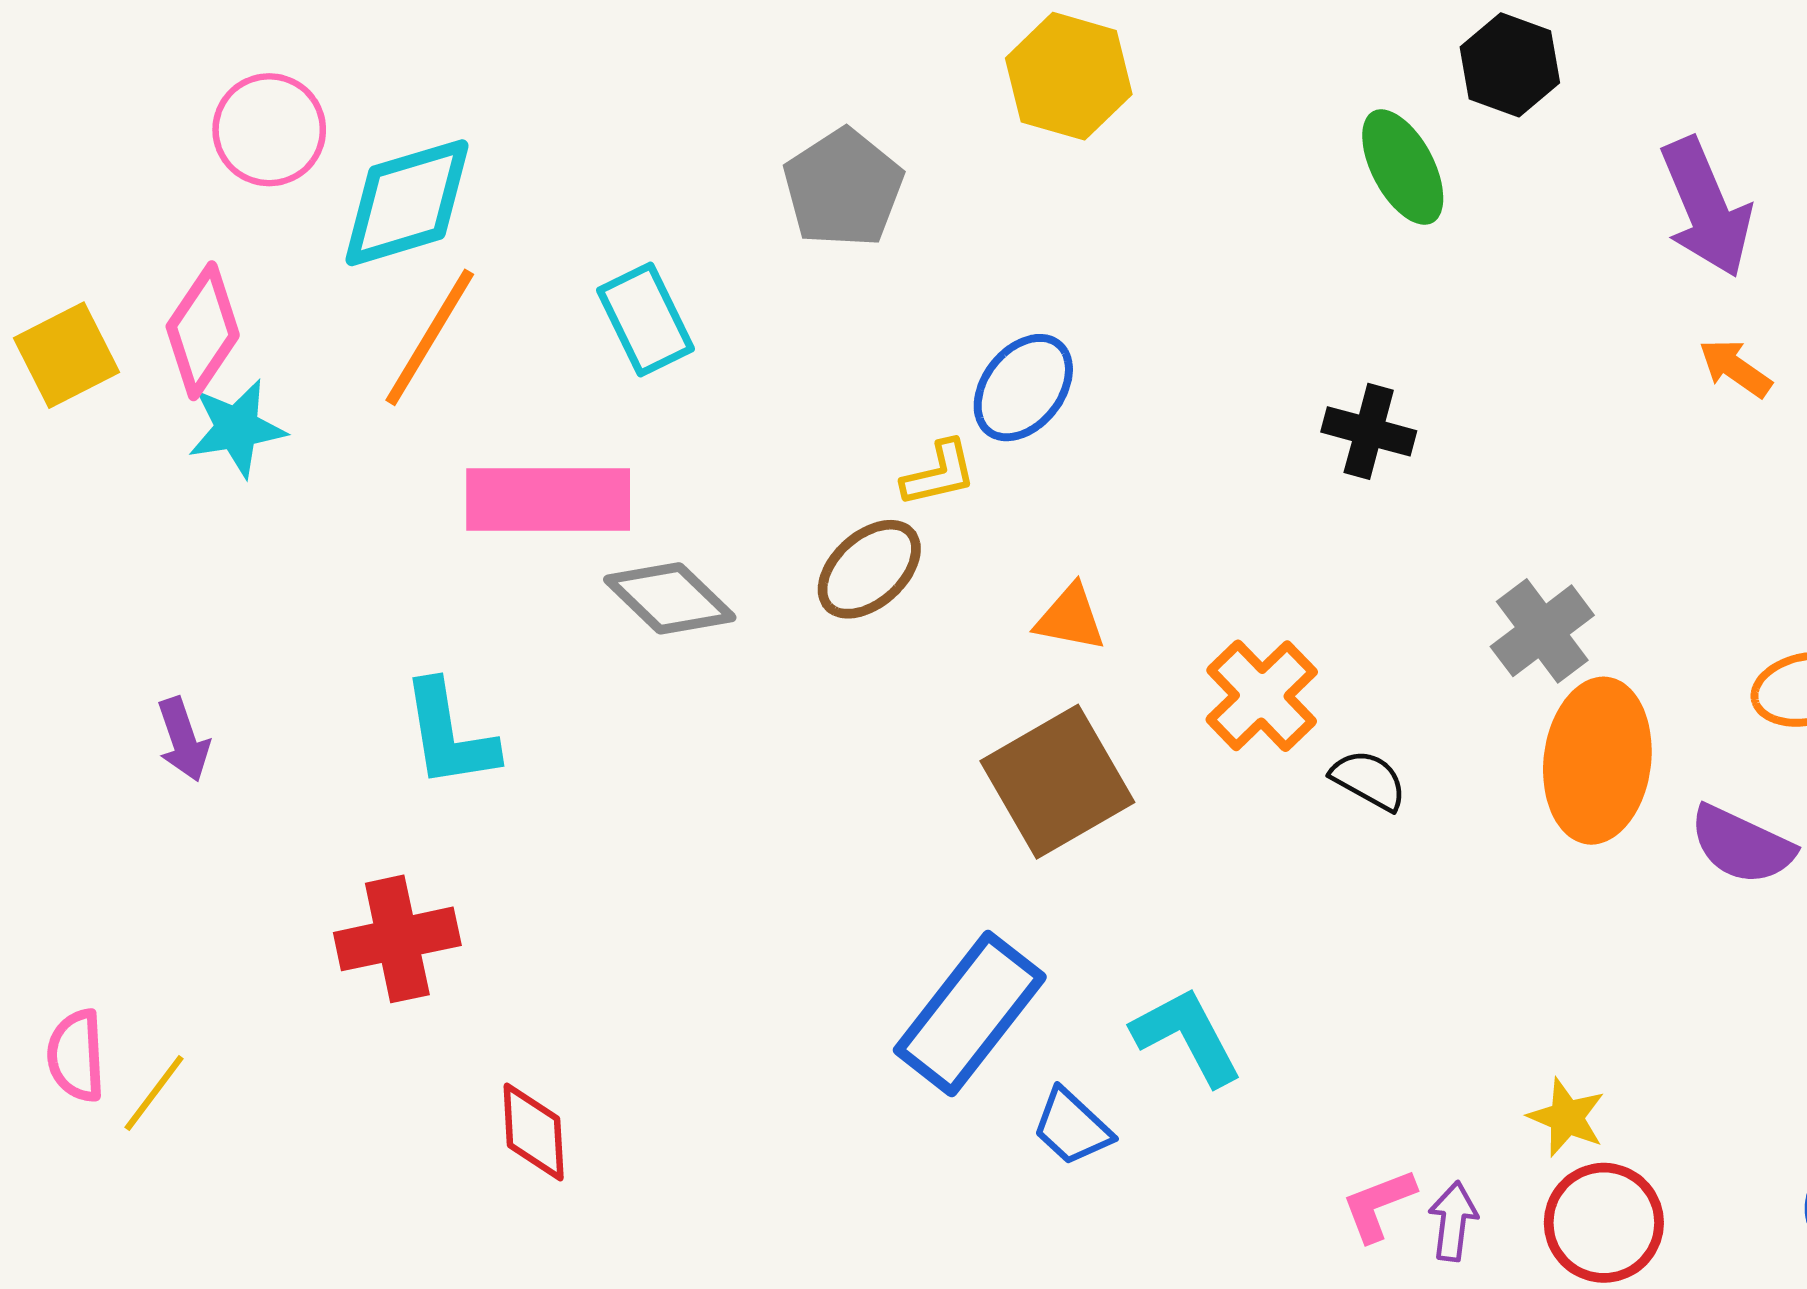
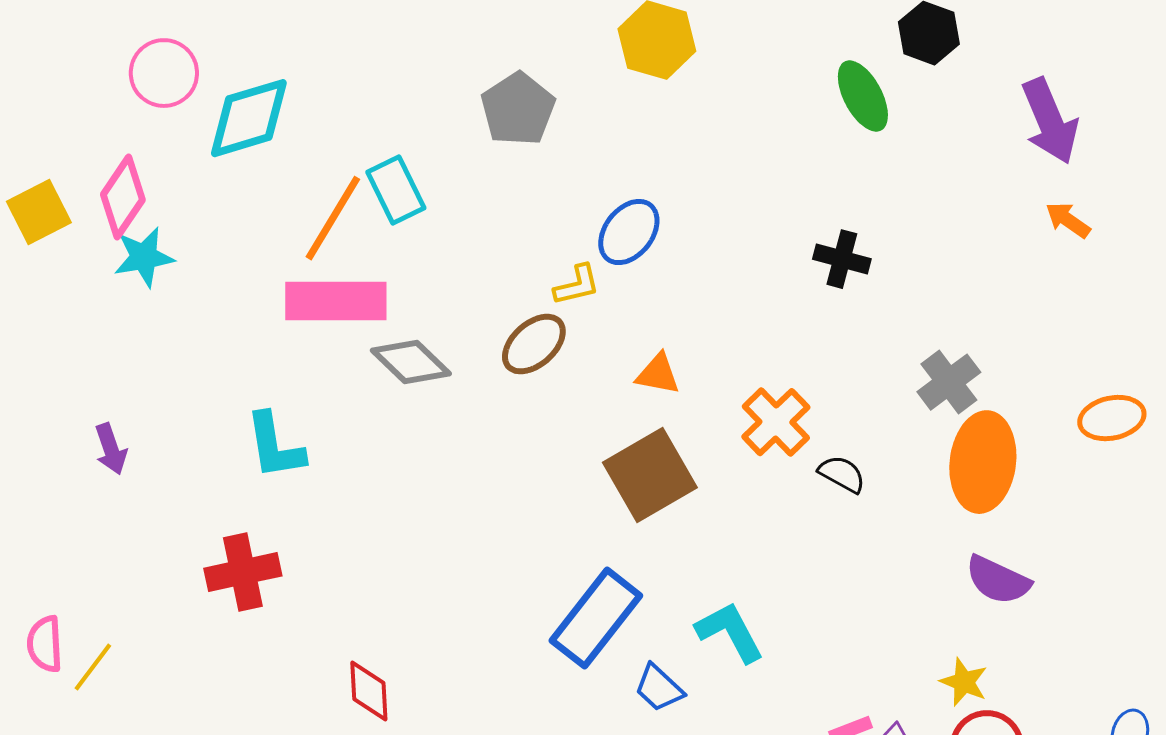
orange line: (430, 337) -> (333, 218), moved
purple semicircle: (1742, 845) -> (998, 580), moved
red diamond: (534, 1132) -> (369, 691), moved

